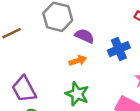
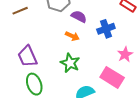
orange arrow: (78, 61) -> (72, 36), turned 40

